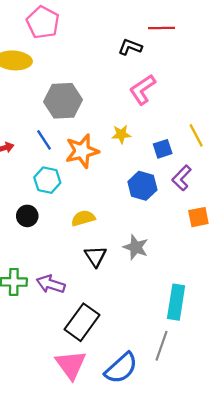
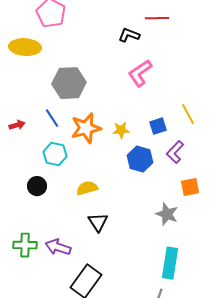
yellow star: (121, 134) -> (121, 130), moved
gray star: (136, 247) -> (167, 214), moved

